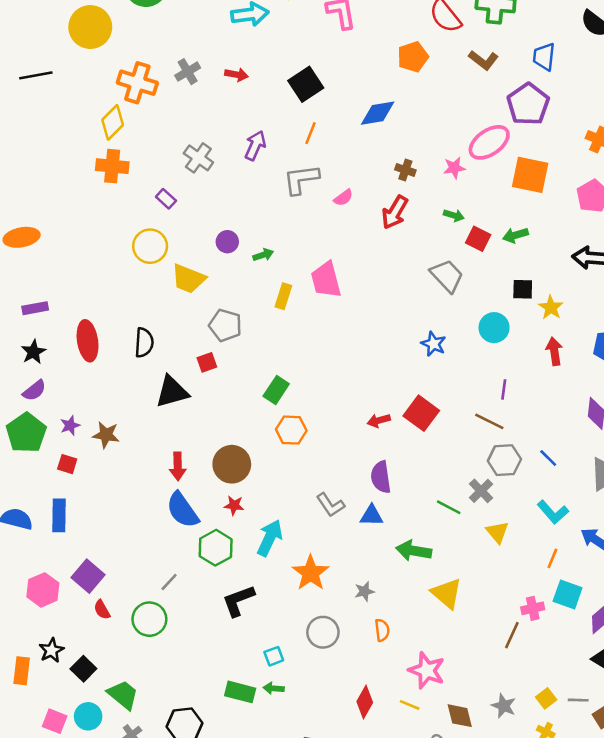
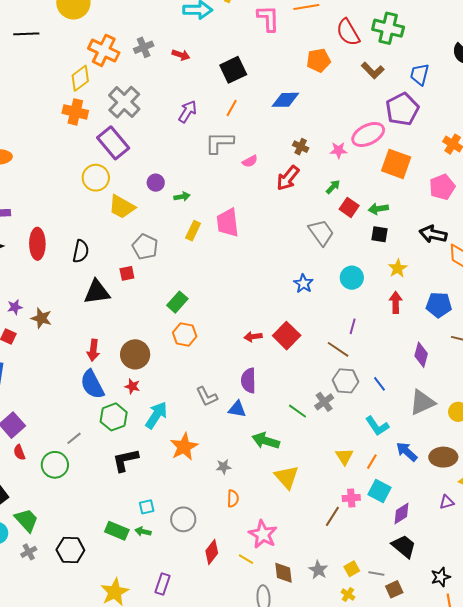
gray cross: (198, 158) -> (124, 102), moved, size x1.4
purple rectangle: (166, 199) -> (113, 143), size x2.0
green arrow: (454, 215) -> (333, 187), turned -70
black square: (523, 289) -> (380, 234), moved
yellow triangle: (497, 532) -> (344, 456), moved
gray circle: (323, 632) -> (183, 519), moved

